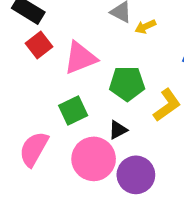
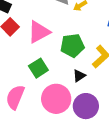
black triangle: (118, 130) -> (79, 76), moved

